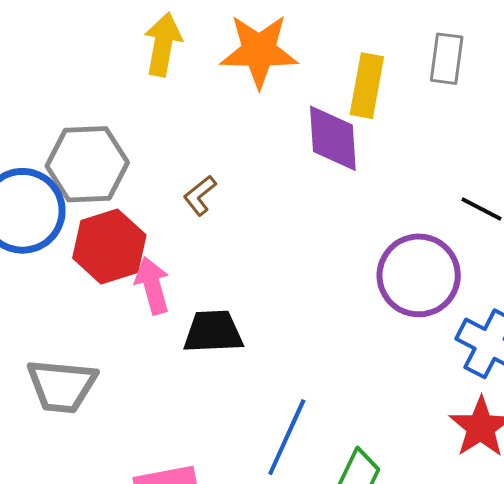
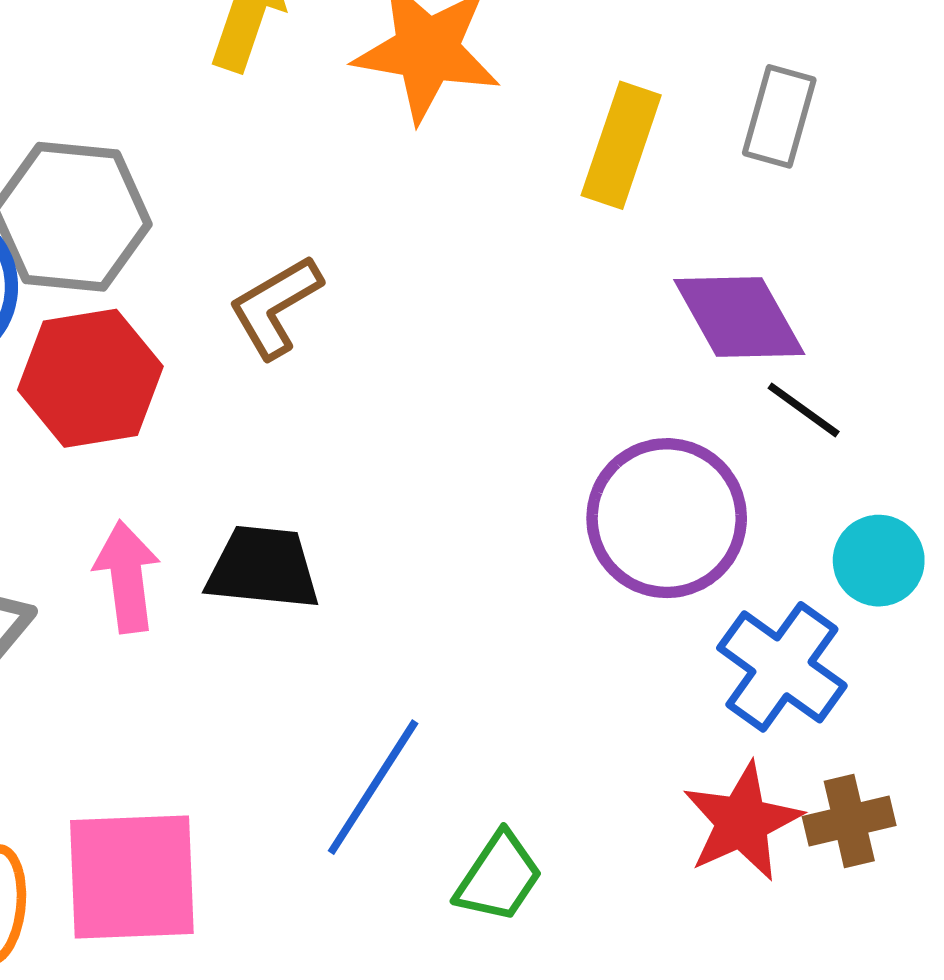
purple diamond: (333, 138) -> (739, 317), moved, turned -34
brown L-shape: (200, 195) -> (275, 307), size x1.4
pink arrow: (152, 285) -> (127, 577), moved

